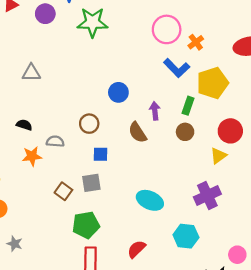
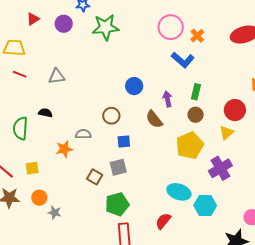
yellow pentagon: (212, 83) -> (190, 145), moved
black semicircle: (24, 125) -> (45, 113), moved
cyan ellipse: (150, 200) -> (179, 192), moved
gray star: (15, 244) -> (54, 213), moved

